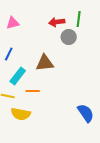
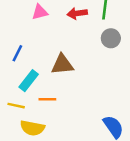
pink triangle: (13, 23) -> (40, 12), moved
gray circle: (69, 37) -> (111, 38), moved

